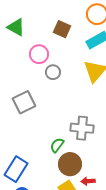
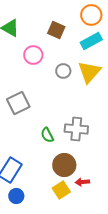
gray circle: (53, 72) -> (63, 71), moved
green semicircle: (57, 145) -> (47, 135), moved, turned -63

